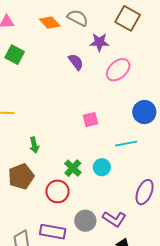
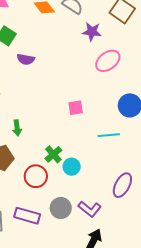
purple semicircle: (76, 62) -> (26, 59), moved, turned 132
cyan circle: (102, 167) -> (72, 167), moved

